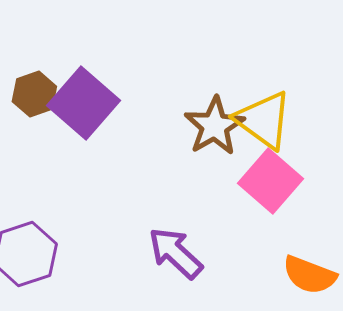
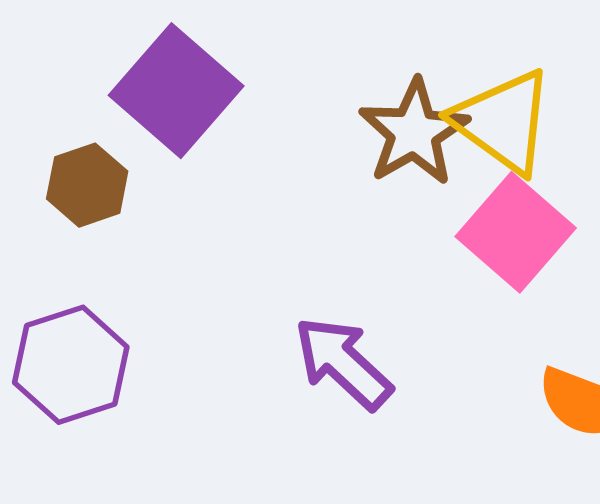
brown hexagon: (34, 94) -> (87, 185), moved

